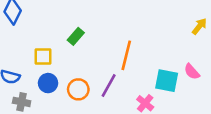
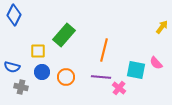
green rectangle: (76, 36) -> (64, 35), size x1.6
purple line: (109, 86) -> (101, 77), moved, turned 66

